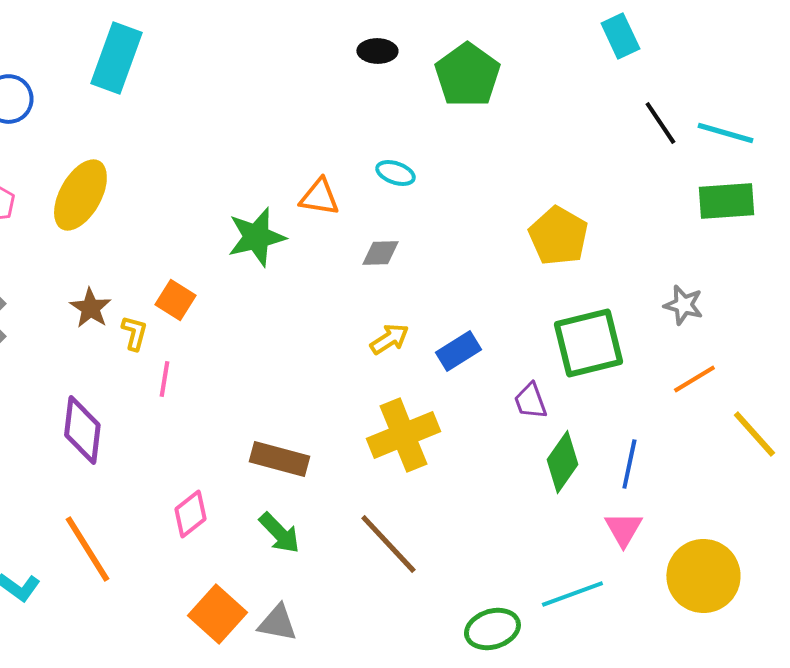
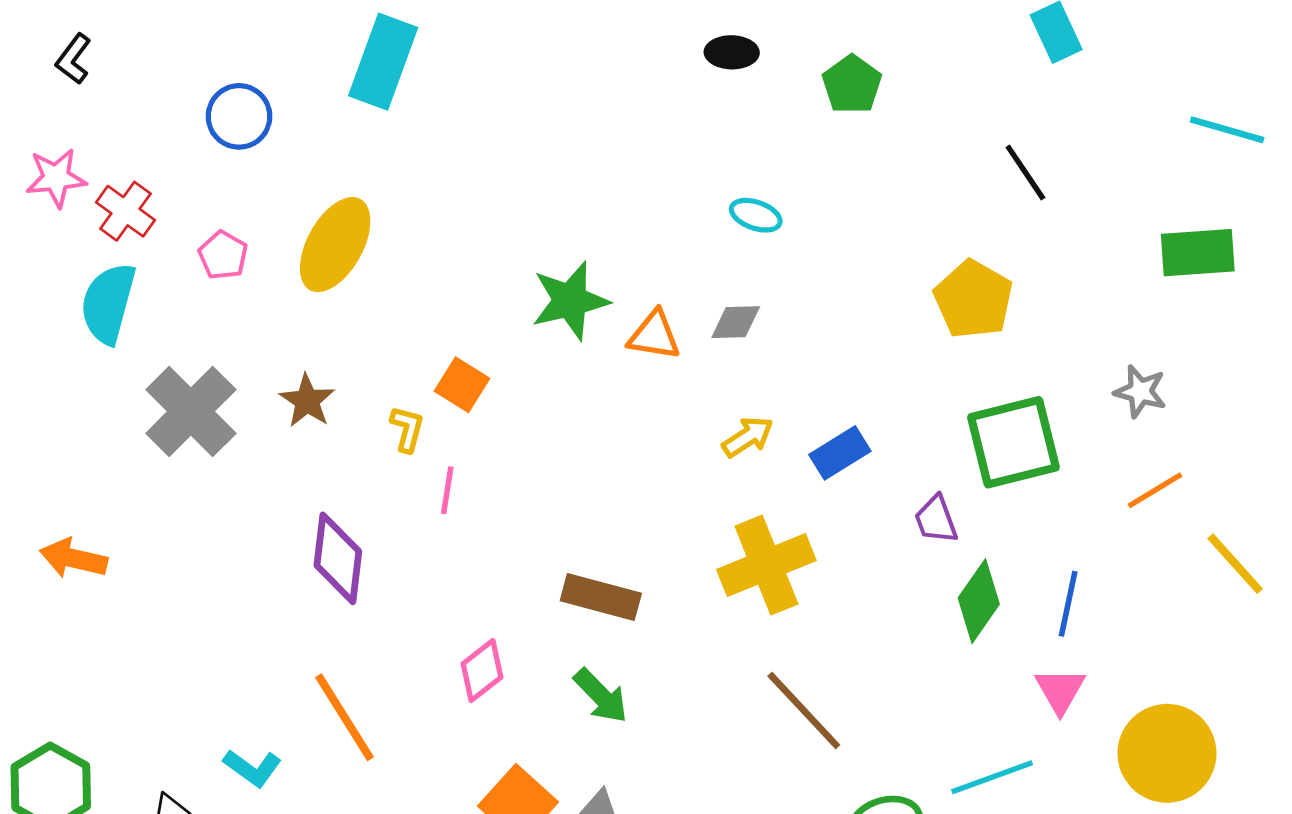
green pentagon: (467, 75) -> (852, 84), size x0.7
black line: (660, 123) -> (1025, 172), moved
cyan line: (725, 133) -> (1227, 130), moved
orange triangle: (319, 197) -> (654, 335), moved
brown star: (90, 308) -> (307, 401), moved
brown line: (388, 544) -> (804, 711), moved

